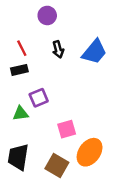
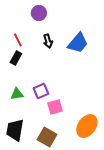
black rectangle: (19, 70) -> (16, 58), turned -48
purple square: (39, 98) -> (41, 91), moved
orange ellipse: (90, 152) -> (87, 126), moved

